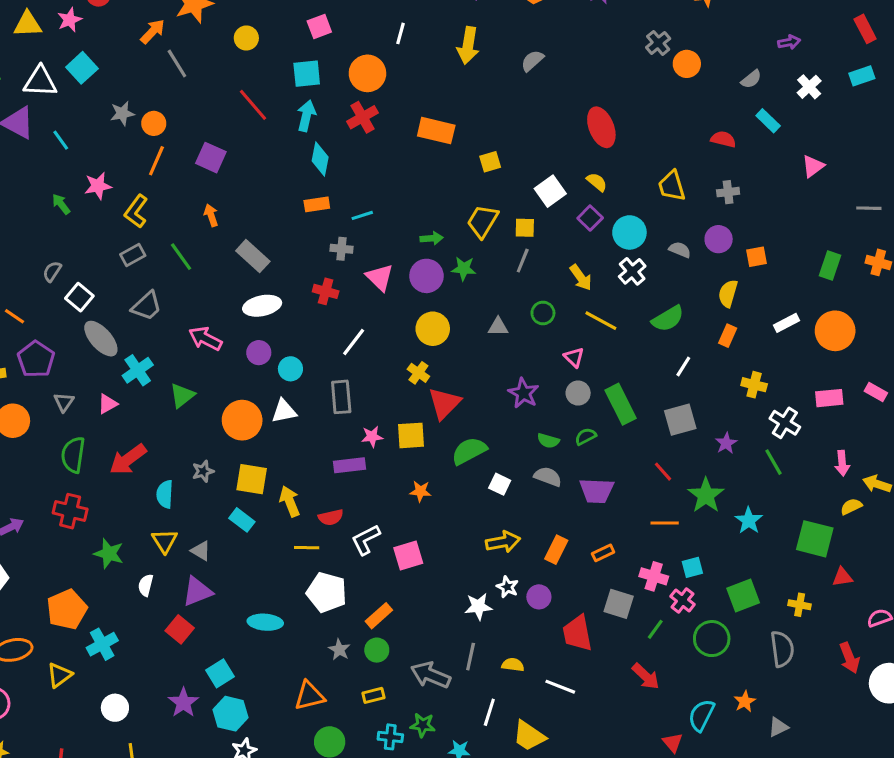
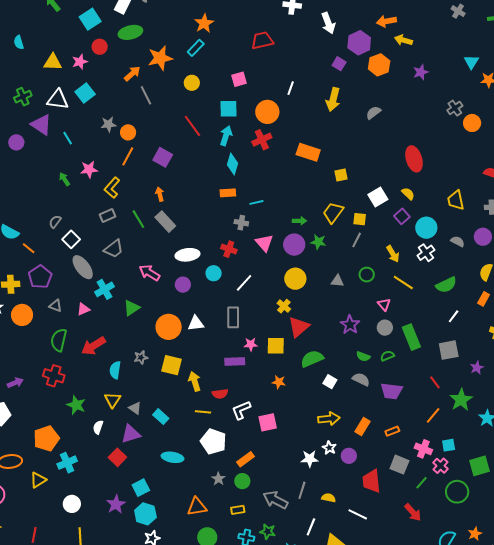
gray rectangle: (253, 256) -> (165, 222), moved
cyan circle: (290, 369) -> (214, 273), moved
gray triangle: (64, 402) -> (56, 306), turned -48
cyan rectangle: (242, 520) -> (161, 417), moved
orange line: (665, 523) -> (433, 415), turned -54

